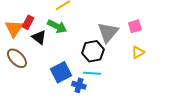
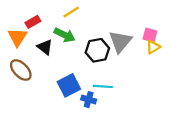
red rectangle: (28, 22) -> (33, 22), moved, turned 32
pink square: (135, 26) -> (150, 35), turned 32
black hexagon: (93, 51) -> (97, 50), moved
yellow triangle: (138, 52) -> (153, 47), moved

